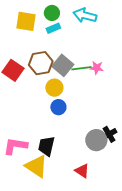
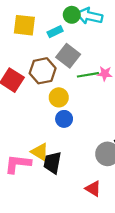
green circle: (52, 13) -> (72, 15), moved
gray square: (63, 65) -> (68, 56), moved
yellow triangle: (36, 166) -> (40, 152), moved, size x0.7

